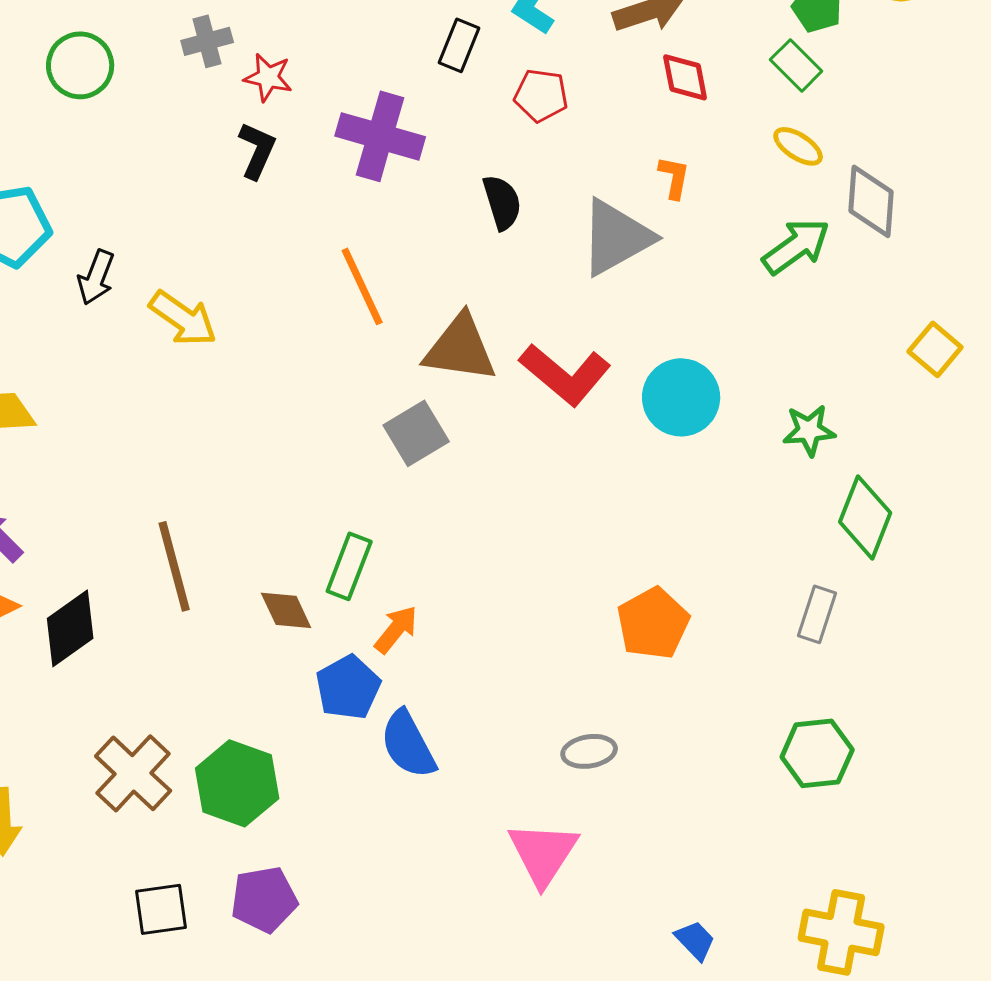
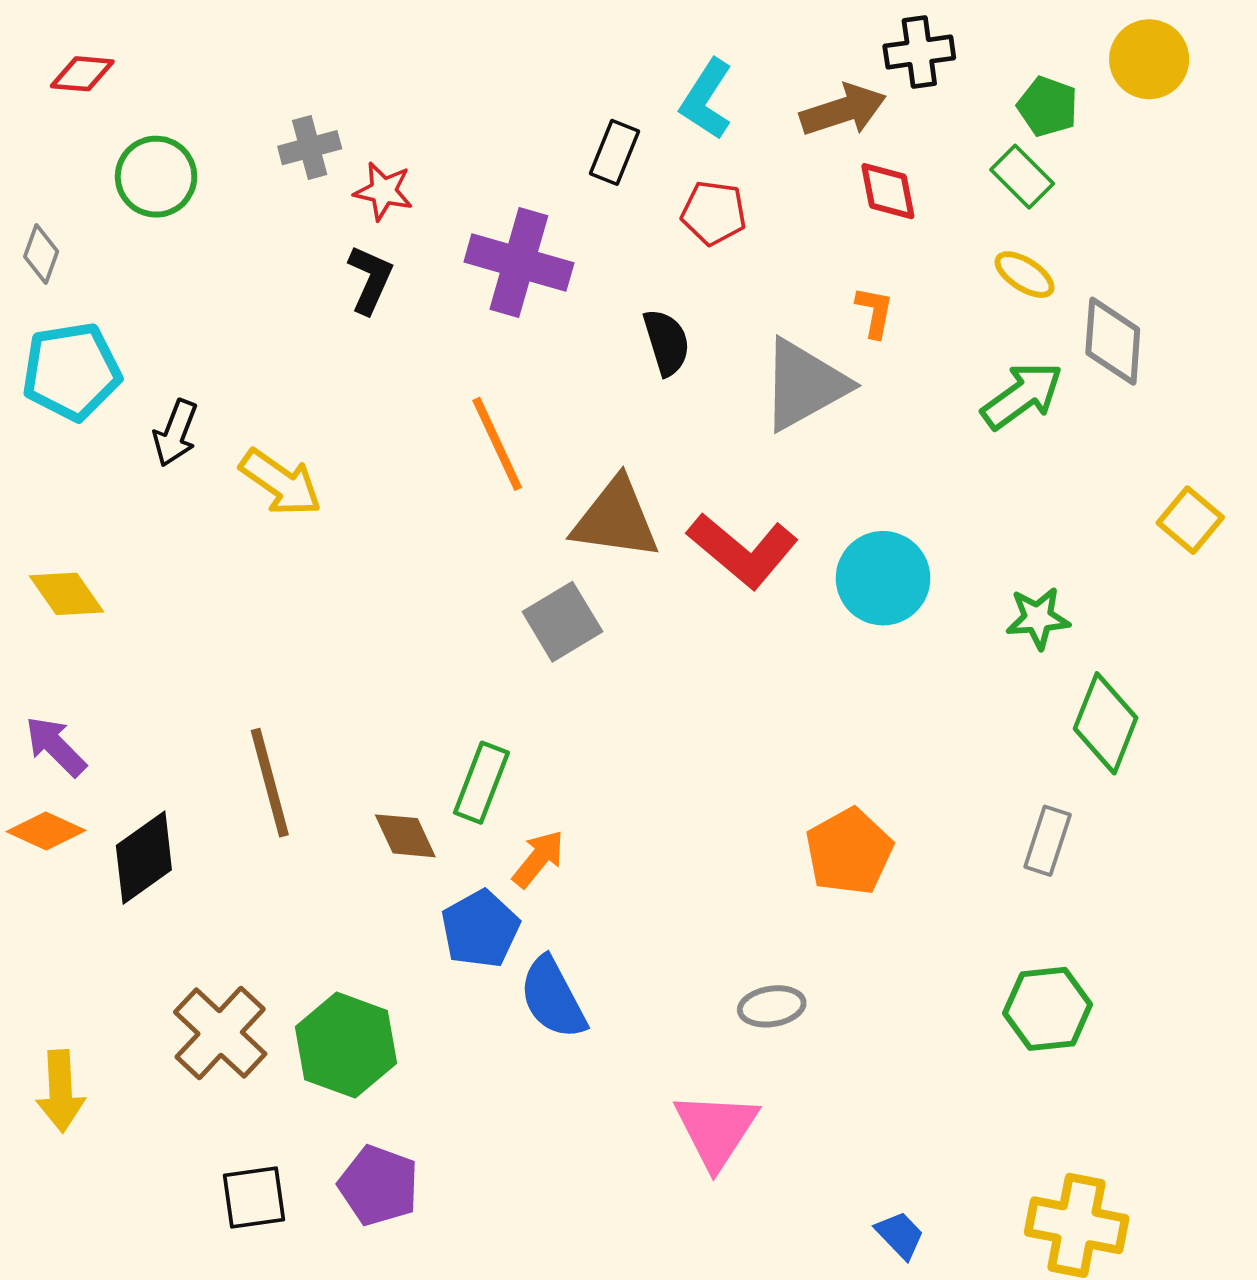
purple pentagon: (264, 899) -> (379, 1185), turned 30

